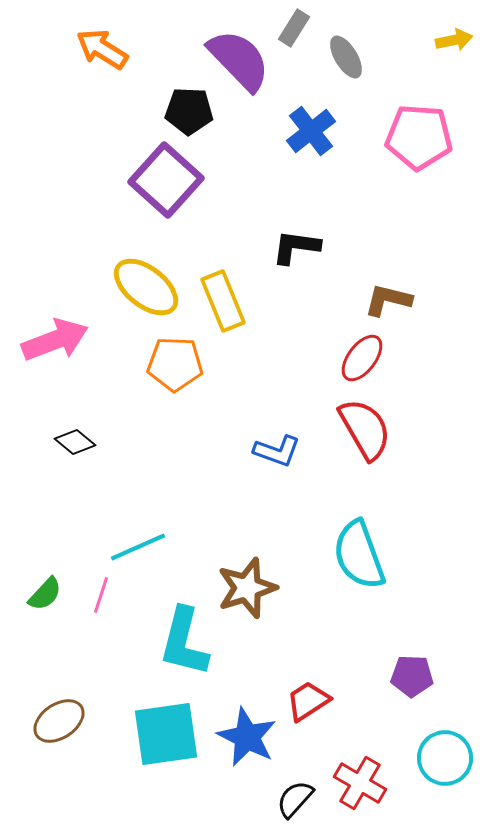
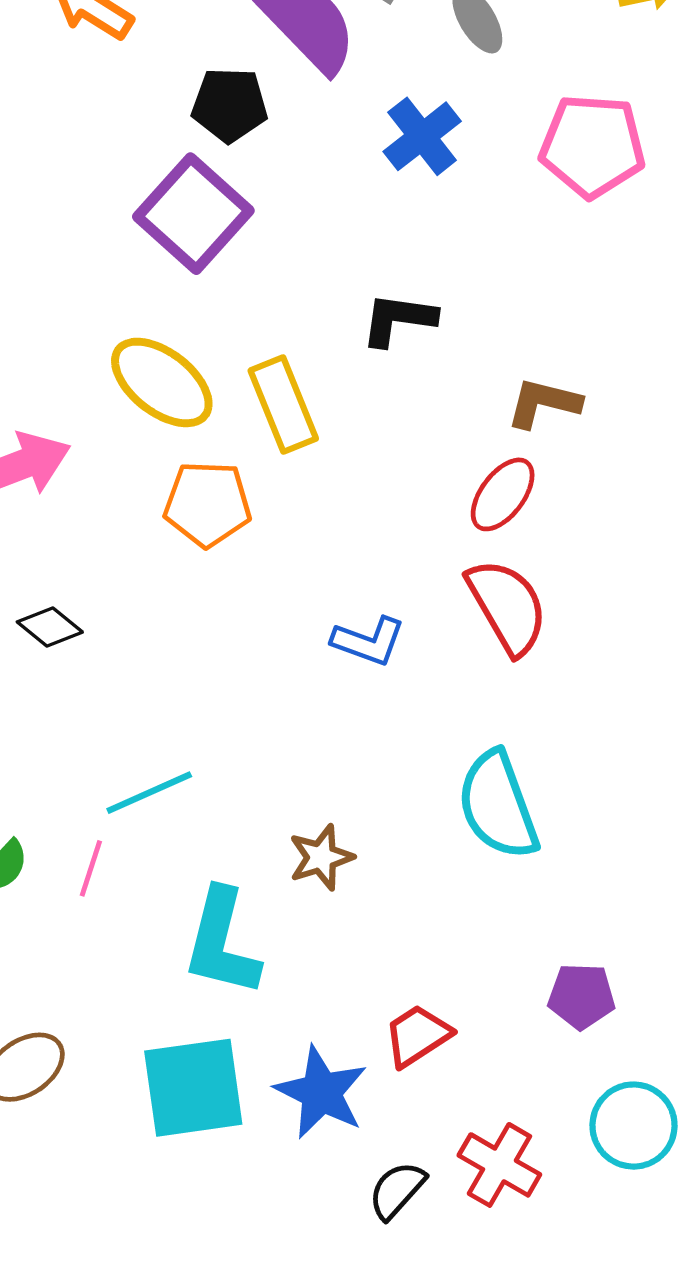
brown star: (247, 588) -> (321, 857), size x0.7

